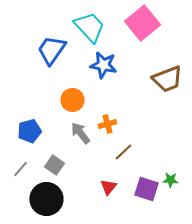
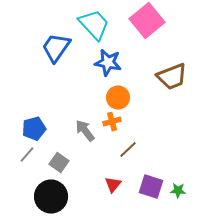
orange circle: (72, 100) -> (118, 98), moved
gray line: (20, 169) -> (27, 155), moved
green star: (170, 180) -> (178, 191), moved

